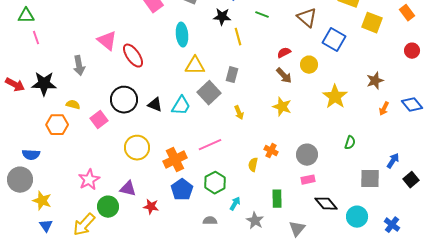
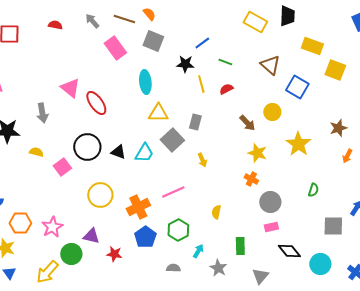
red semicircle: (284, 53) -> (226, 89), moved
yellow star: (282, 107) -> (257, 153), moved
orange hexagon: (57, 125) -> (20, 223), moved
orange cross: (271, 151) -> (251, 179), moved

